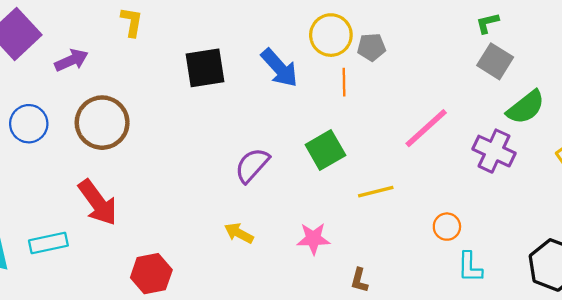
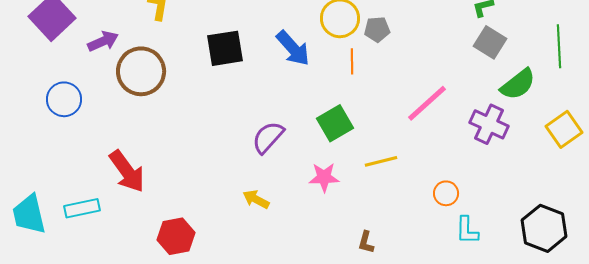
brown circle: (102, 123) -> (141, 71), moved
pink star: (313, 239) -> (324, 177), moved

